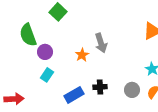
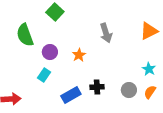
gray arrow: (101, 43) -> (106, 33), moved
purple circle: (45, 52) -> (50, 52), moved

